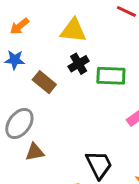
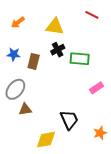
blue star: (15, 60) -> (14, 54), moved
brown rectangle: (44, 82) -> (34, 61), turned 63

